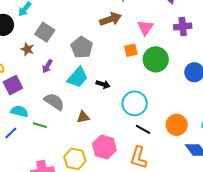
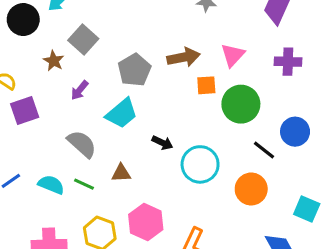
brown arrow: (111, 19) -> (183, 57), moved
black arrow: (103, 84) -> (162, 143), moved
cyan semicircle: (19, 111) -> (51, 185), moved
green line: (40, 125) -> (84, 184), moved
orange circle: (177, 125) -> (251, 189), moved
black line: (143, 129) -> (264, 150), moved

